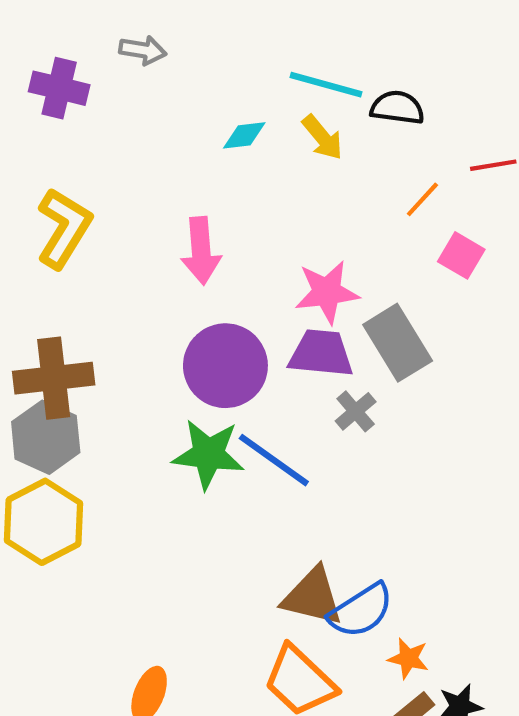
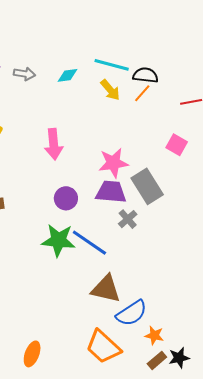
gray arrow: (143, 50) -> (24, 74), moved
cyan diamond: (244, 135) -> (67, 75), moved
orange line: (422, 199) -> (142, 93), moved
purple circle: (225, 366) -> (66, 198), size x0.6
brown triangle: (313, 597) -> (106, 289), moved

